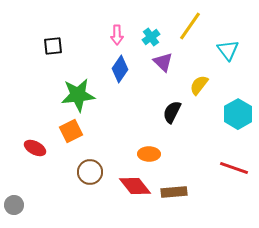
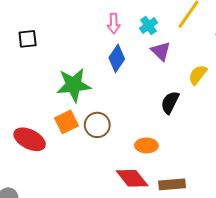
black square: (53, 46) -> (28, 39), moved
red ellipse: (35, 148) -> (30, 139), size x1.4
brown circle: (90, 172) -> (97, 125), moved

